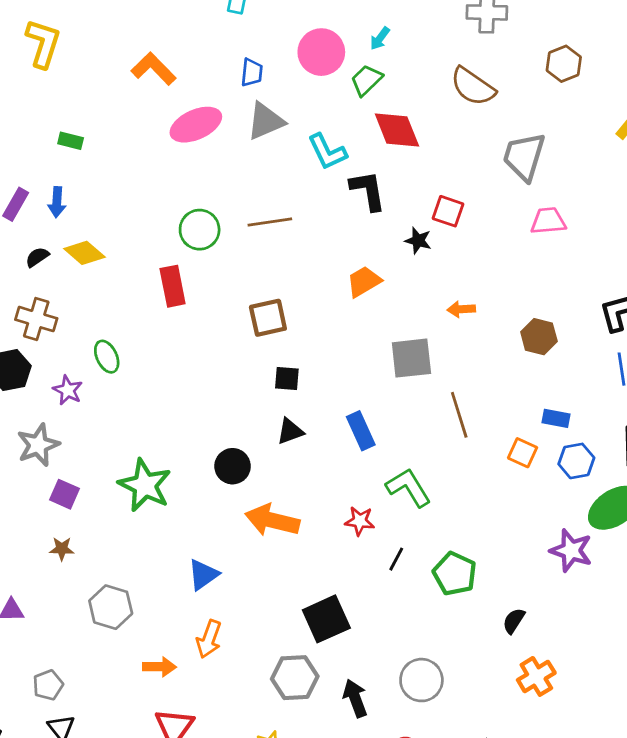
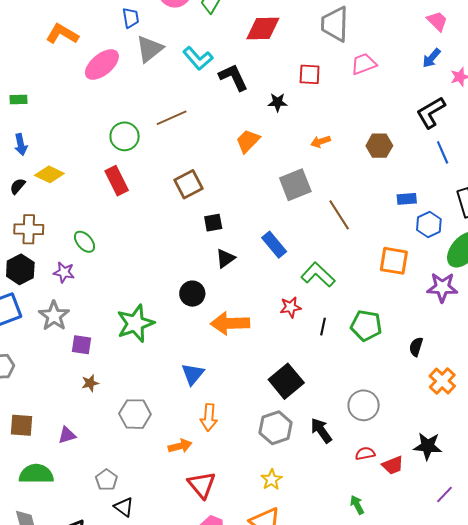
red diamond: (397, 130) -> (263, 28), moved, turned -54
red square: (448, 211) -> (310, 74), moved
orange square: (523, 453) -> (394, 261), moved, size x1.4
green star: (145, 485) -> (135, 323), turned -30

